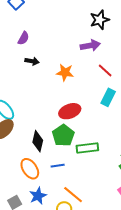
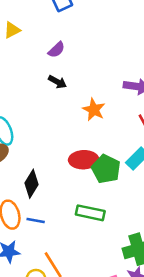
green pentagon: (63, 135) -> (106, 169), moved, turned -30
blue line: (58, 166) -> (36, 220), moved

